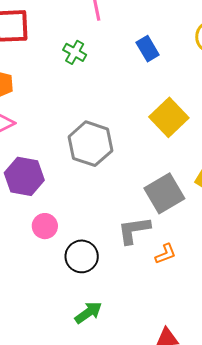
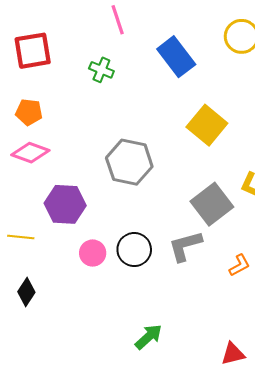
blue rectangle: (148, 49) -> (176, 57), size x1.5
orange L-shape: (165, 254) -> (239, 265), moved
black circle: (82, 256) -> (134, 250), moved

